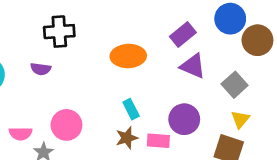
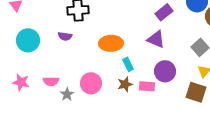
orange ellipse: (128, 56) -> (111, 43), moved
purple triangle: (193, 66) -> (156, 39), moved
pink circle: (66, 125) -> (91, 83), moved

